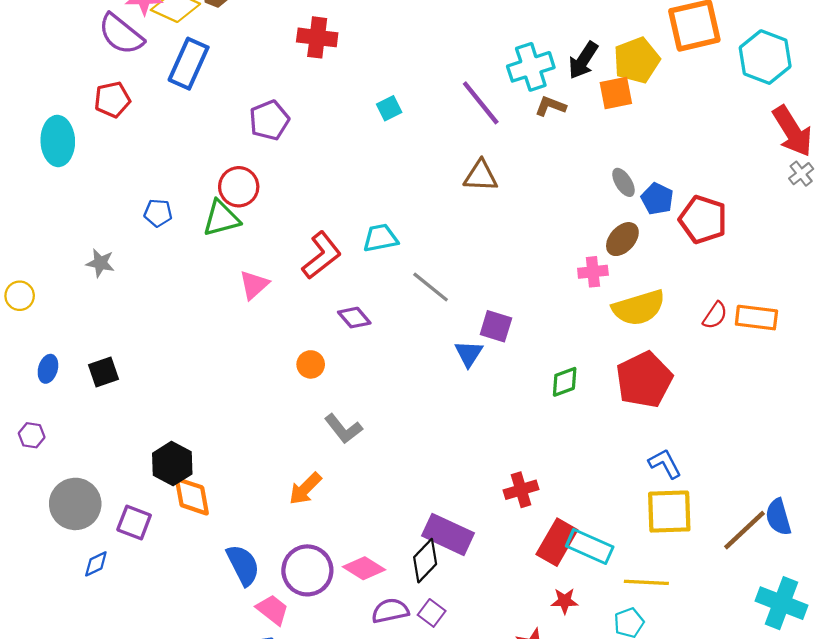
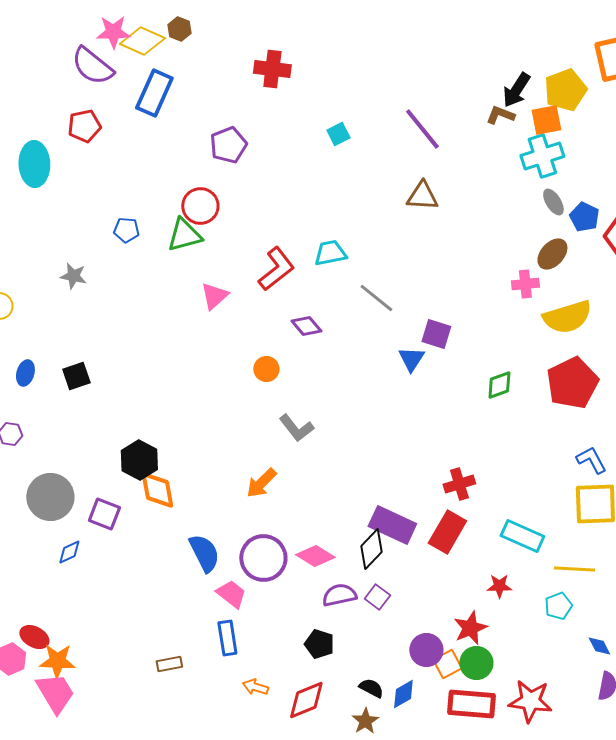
cyan cross: (531, 67) -> (542, 156), moved
brown L-shape: (550, 106) -> (500, 115), moved
red rectangle: (557, 542) -> (447, 532), moved

